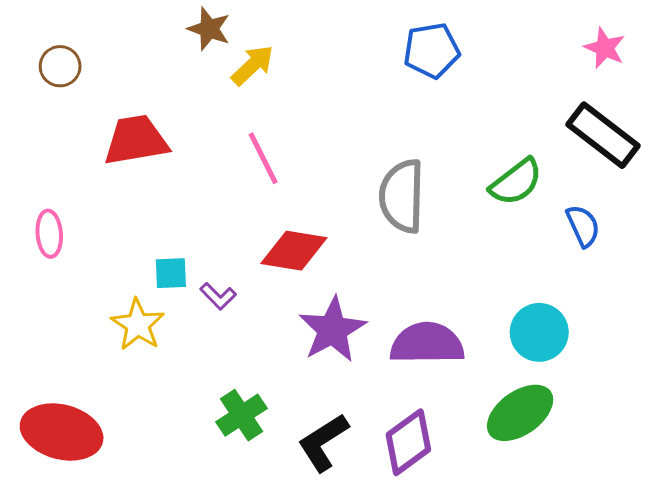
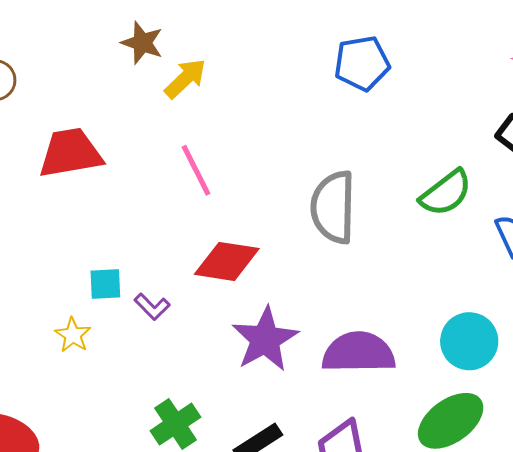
yellow star: (138, 325) -> (73, 335), size x0.7

